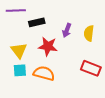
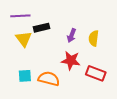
red star: (48, 46) -> (71, 61), moved
yellow triangle: (19, 50) -> (24, 39), moved

